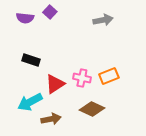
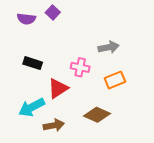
gray arrow: (103, 20) -> (109, 47), moved
pink cross: (82, 78) -> (80, 67), moved

